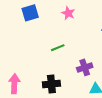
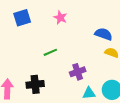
black cross: (51, 84) -> (35, 84), moved

